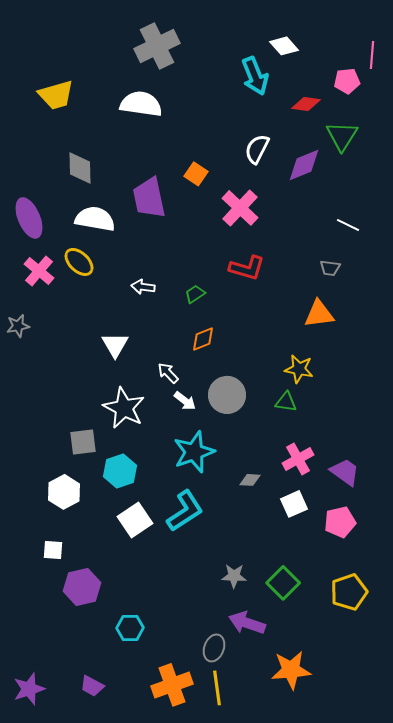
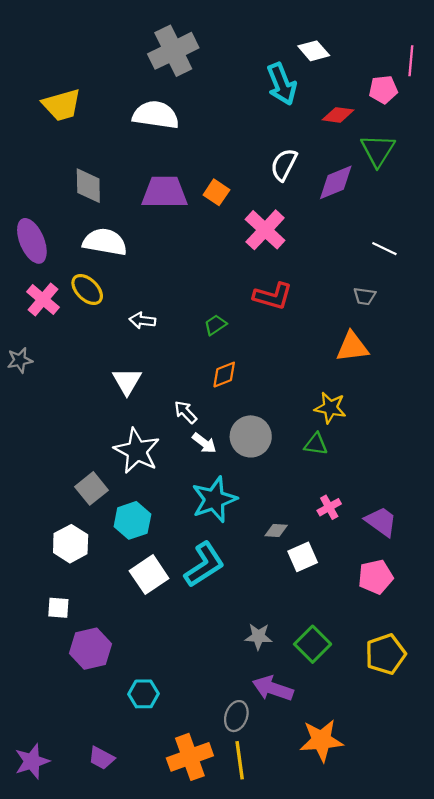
purple trapezoid: (149, 198) -> (165, 192), moved, turned 102
white arrow: (143, 287) -> (142, 320), moved
gray square: (83, 442) -> (92, 488), turned -32
pink cross: (298, 459) -> (329, 507), size x0.7
white square: (294, 504) -> (303, 557), moved

